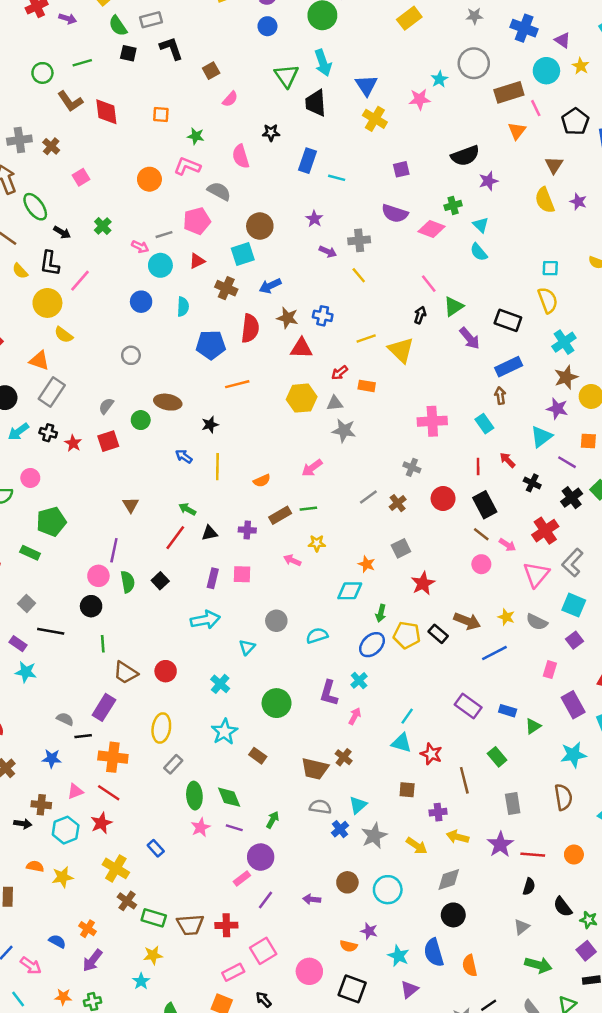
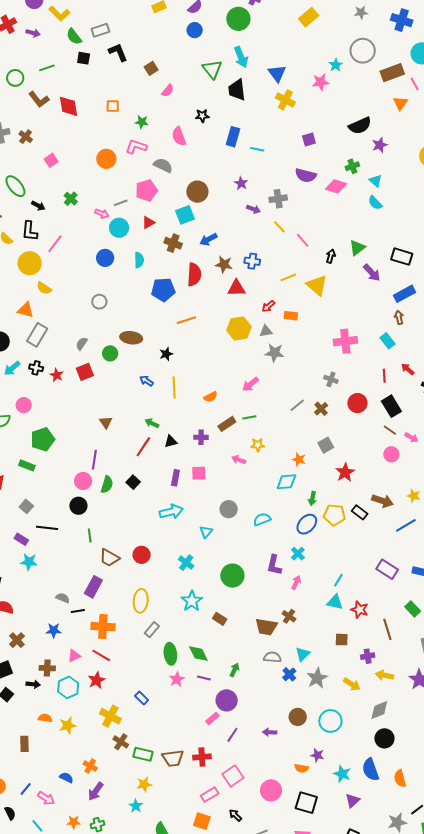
pink line: (429, 284) -> (303, 240), moved
green semicircle: (128, 582) -> (107, 484), turned 30

